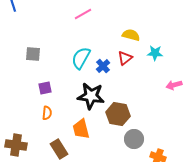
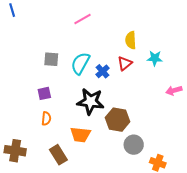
yellow semicircle: (131, 35) -> (131, 40), turned -108
gray square: (33, 54) -> (51, 59), moved
orange trapezoid: (81, 129) -> (80, 135), turned -70

